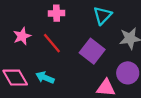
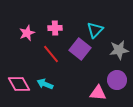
pink star: (22, 36) -> (27, 33), moved
purple square: (92, 51) -> (80, 49), moved

